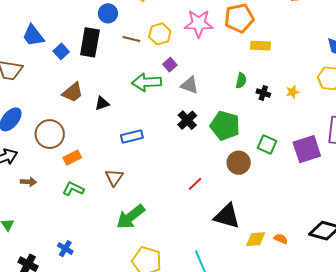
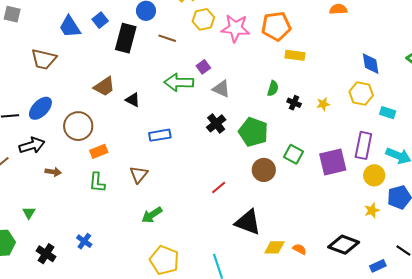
yellow hexagon: (160, 34) -> (203, 19), moved
blue square: (61, 51) -> (100, 20), moved
black triangle: (102, 103) -> (133, 100), turned 42
green L-shape: (73, 189) -> (97, 182), turned -115
green arrow: (131, 217) -> (152, 215), size x0.7

